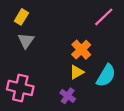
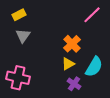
yellow rectangle: (21, 17) -> (19, 15), turned 32
purple cross: (68, 96) -> (74, 84), moved

